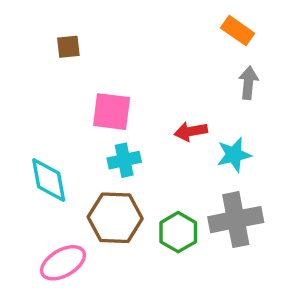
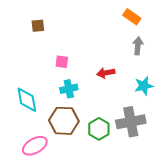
pink square: (112, 112) -> (62, 62), size x0.6
cyan star: (234, 155) -> (144, 86), moved

